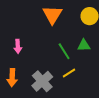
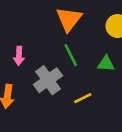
green line: (64, 51) -> (71, 55), moved
gray cross: (42, 81) -> (48, 80), moved

